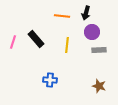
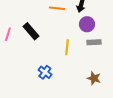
yellow line: (67, 45) -> (67, 47), moved
blue cross: (50, 80) -> (45, 72), turned 32

